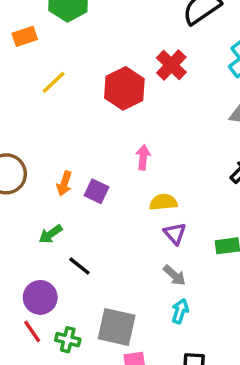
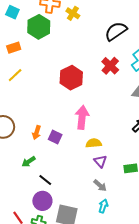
red cross: (171, 65) -> (110, 66), moved
yellow line: (54, 82) -> (15, 75), moved
pink arrow: (143, 157) -> (82, 117), size x1.6
purple circle: (40, 297) -> (42, 201), moved

